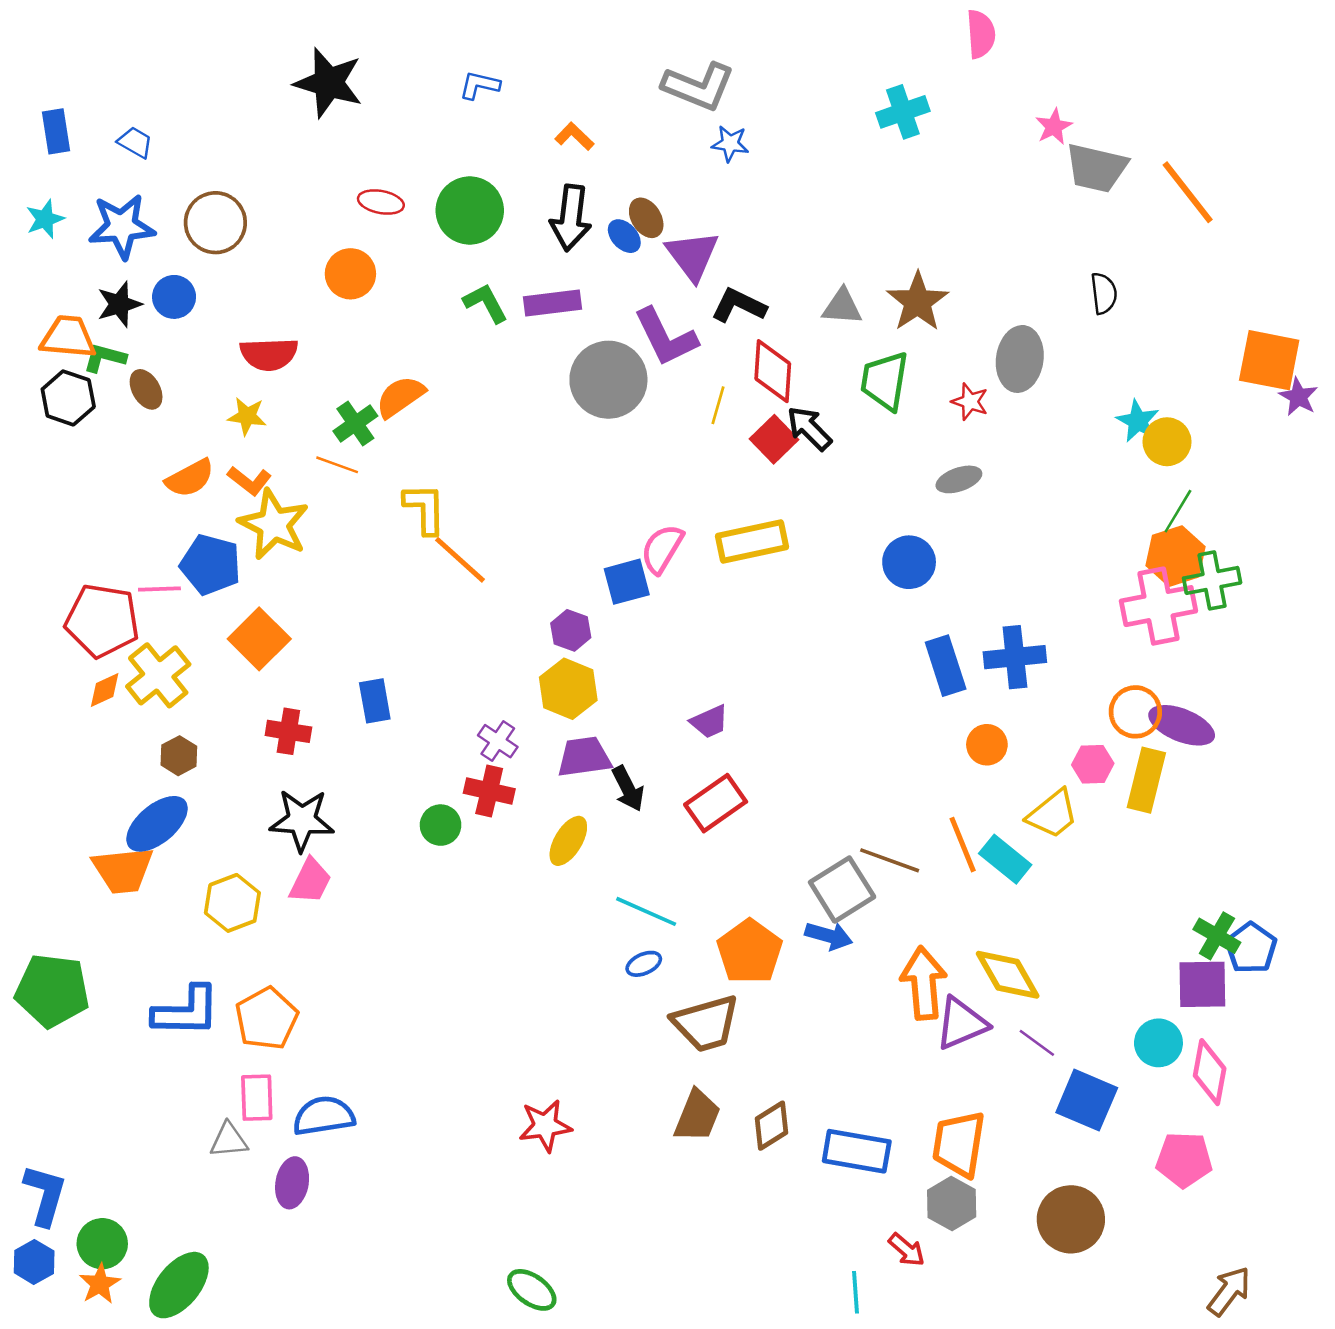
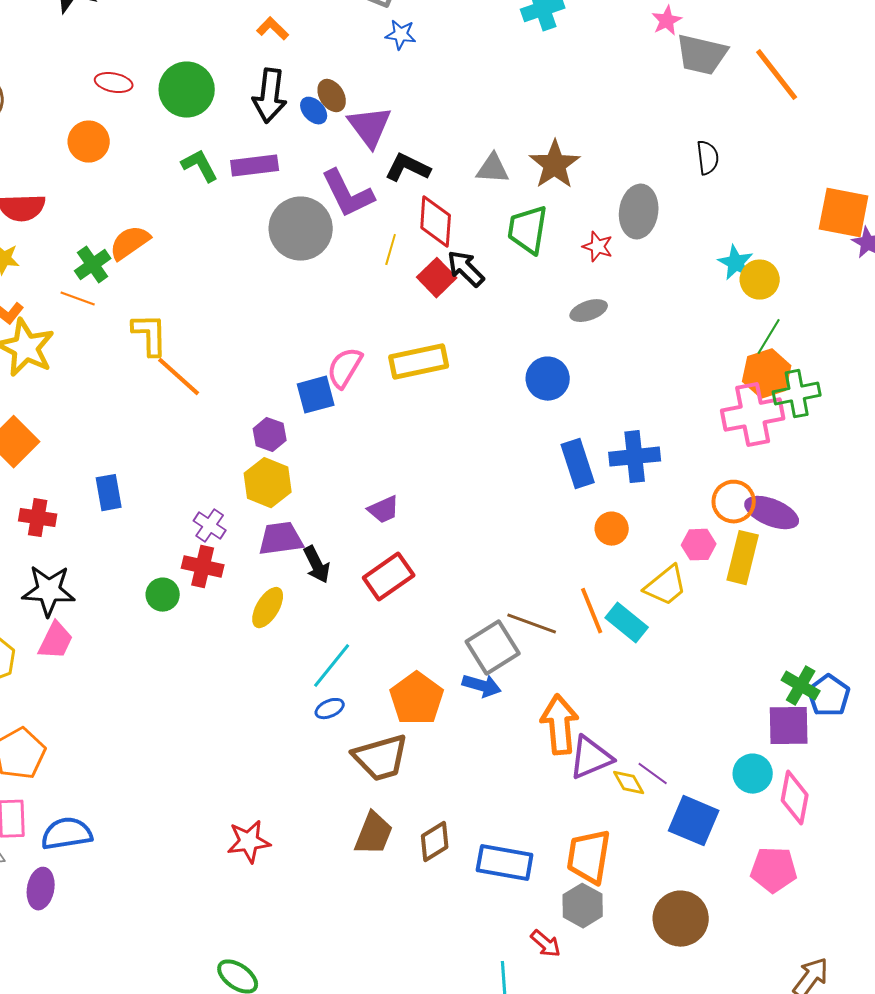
cyan line: (646, 911) -> (332, 666), turned -75
yellow diamond: (1008, 975) -> (629, 783), moved, size x0.6

